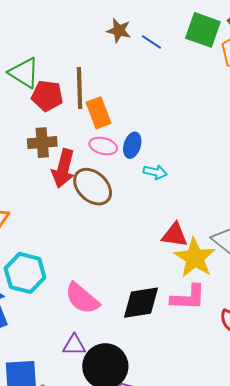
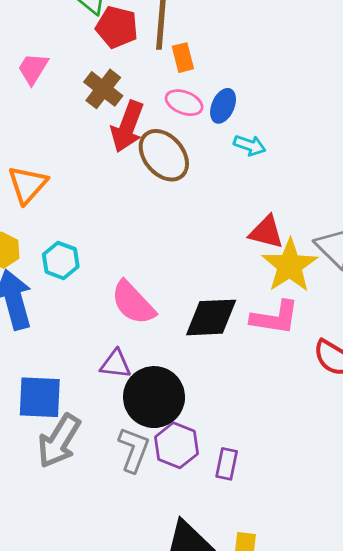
orange rectangle: (99, 113) -> (183, 58), size x0.7
brown cross: (42, 143) -> (103, 89), turned 36
cyan hexagon: (25, 273) -> (61, 260), size x0.7

